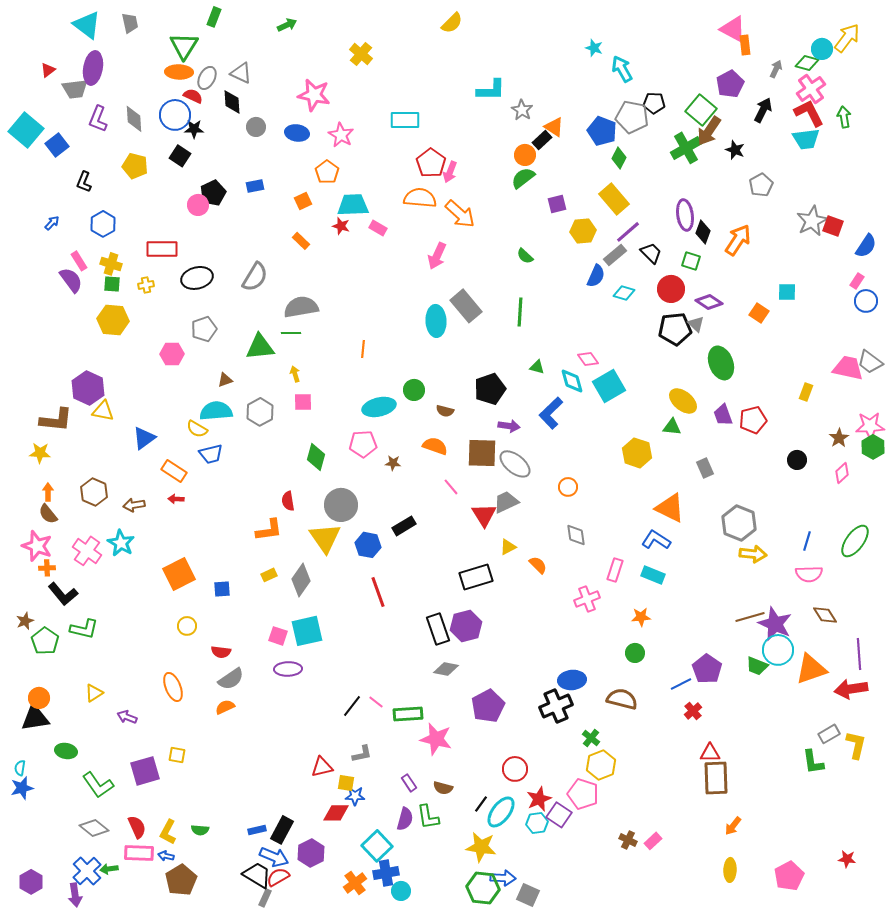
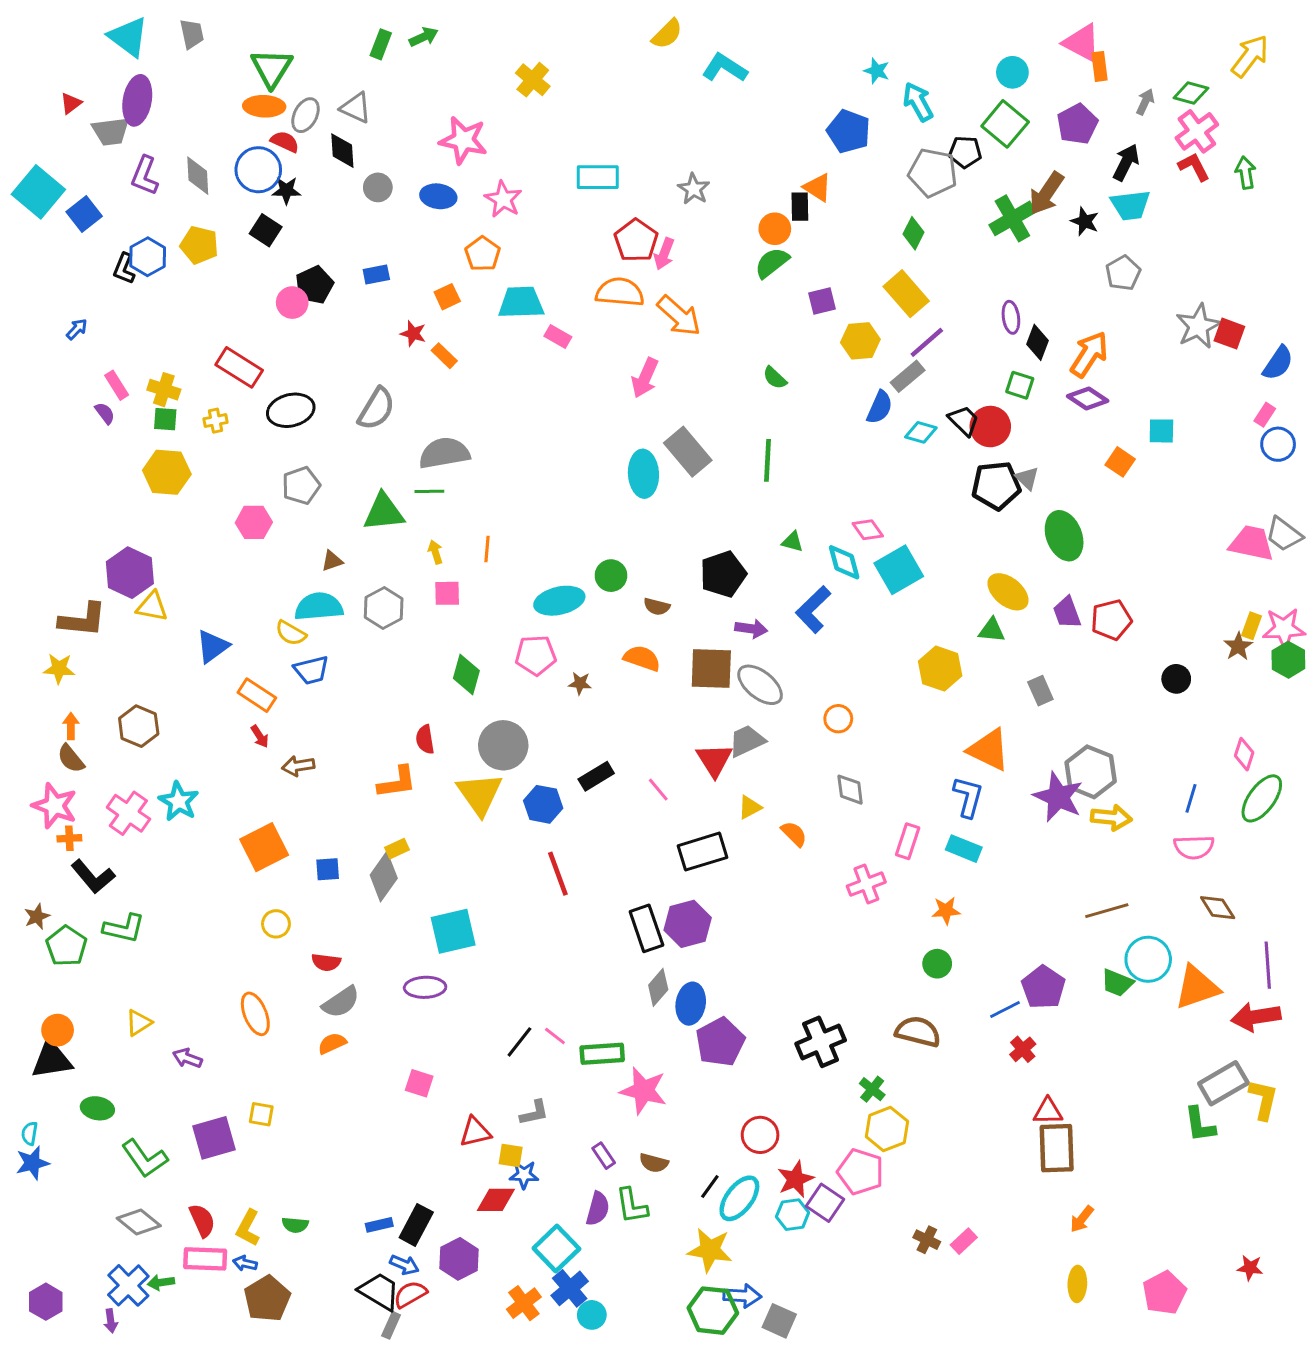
green rectangle: (214, 17) -> (381, 44), moved
cyan circle: (822, 49) -> (1012, 72), moved
cyan L-shape: (491, 90) -> (725, 68), moved, turned -148
gray star: (522, 110) -> (694, 189), moved
green square: (701, 110) -> (1005, 124), moved
red L-shape: (809, 113) -> (1194, 167), size x0.7
blue pentagon: (602, 131) -> (849, 131), moved
cyan trapezoid: (806, 139) -> (1130, 205), moved
black rectangle: (542, 140) -> (800, 207), turned -48
purple ellipse: (685, 215) -> (1011, 317), size x0.7
blue hexagon: (103, 224) -> (148, 257), moved
red star: (341, 226) -> (413, 334), moved
red rectangle: (162, 249) -> (239, 367), turned 32
black trapezoid: (651, 253) -> (964, 421), moved
purple semicircle: (71, 280) -> (105, 413), size x0.6
purple diamond: (709, 302) -> (1088, 398), moved
orange line: (363, 349) -> (487, 549), moved
yellow rectangle: (806, 392) -> (1251, 626), moved
pink diamond: (842, 473) -> (1244, 754), moved, turned -30
pink line: (451, 487) -> (658, 790), moved
red arrow: (176, 499) -> (260, 736), turned -126
brown arrow: (134, 505) -> (298, 766), moved
blue L-shape: (656, 540) -> (968, 797), turned 72
gray diamond: (301, 580) -> (384, 877), moved
purple star: (775, 624) -> (1058, 797), moved
pink square: (278, 636) -> (419, 1083), moved
gray diamond: (446, 669) -> (658, 987), turned -60
blue ellipse: (572, 680) -> (691, 1004), moved, turned -76
gray rectangle: (829, 734) -> (1223, 1083), size x1.5
blue arrow: (274, 857) -> (404, 1265), size x0.7
blue cross: (386, 873) -> (570, 1288), turned -30
purple arrow: (75, 895) -> (111, 1321), size x0.7

